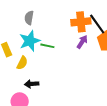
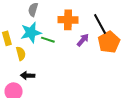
orange cross: (81, 22) -> (68, 20), moved
yellow semicircle: (22, 63) -> (21, 53), turned -48

